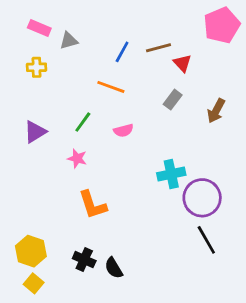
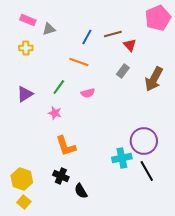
brown arrow: (216, 111) -> (154, 79), size x1.4
cyan cross: (171, 174) -> (122, 158), moved
black cross: (84, 260) -> (61, 176), moved

